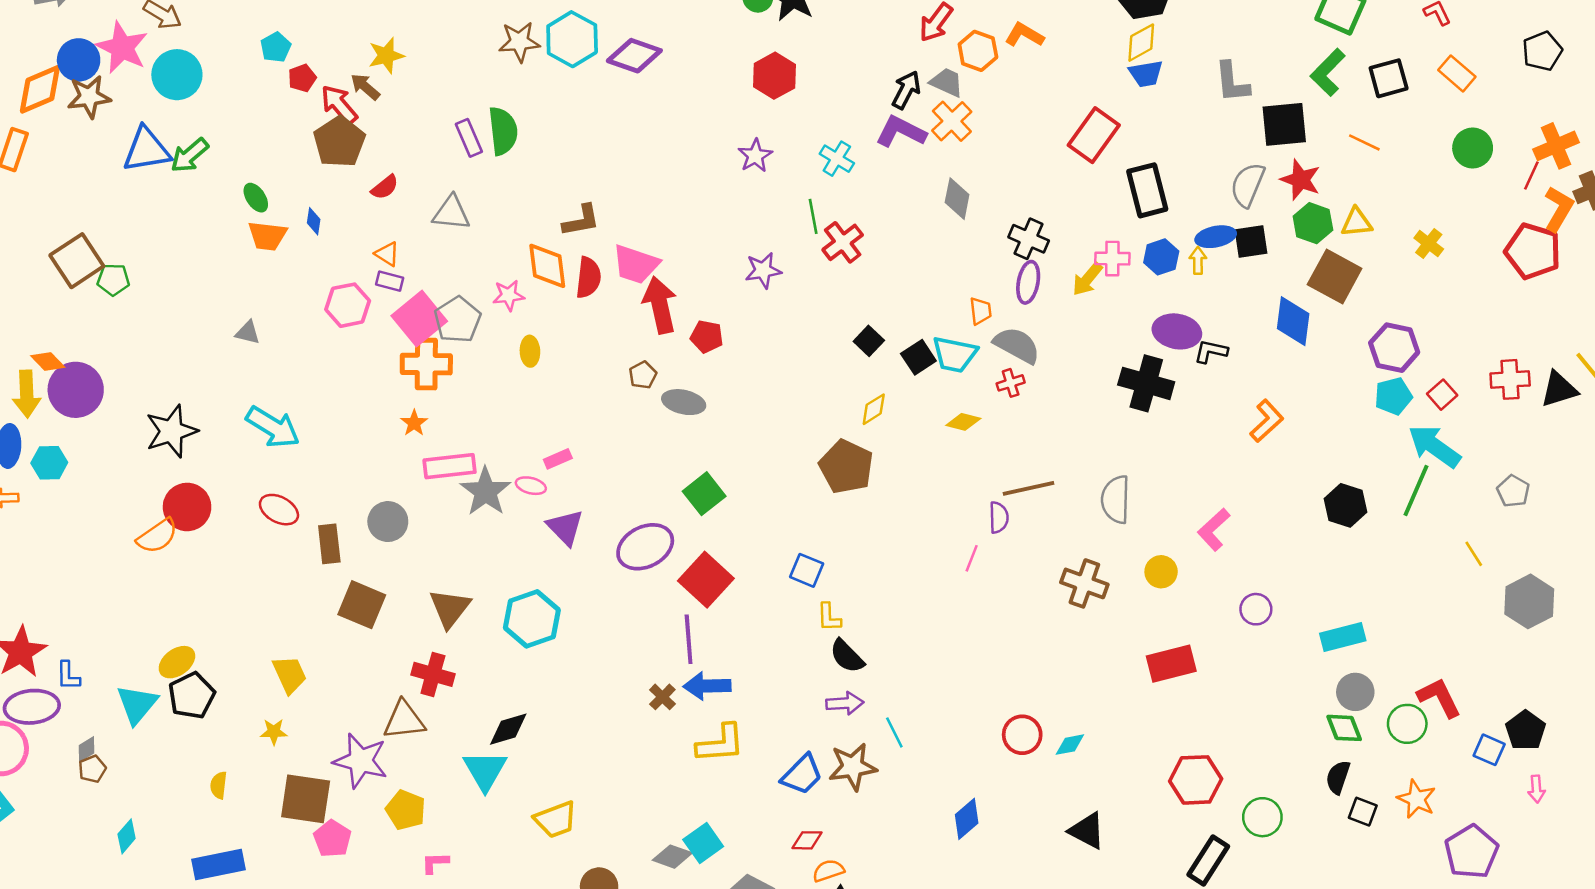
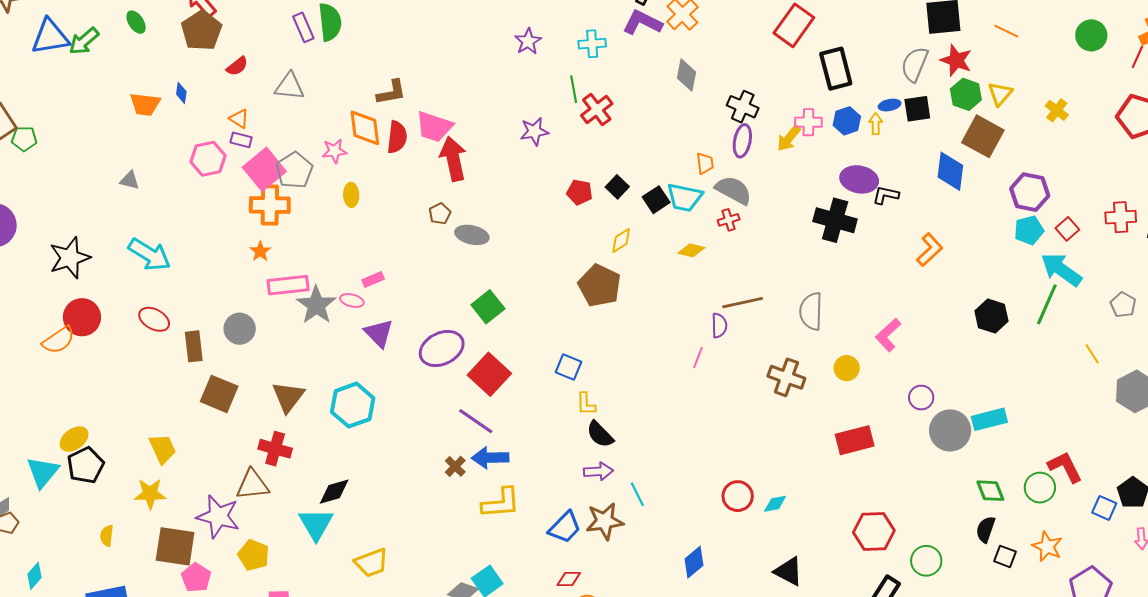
cyan cross: (837, 159) -> (592, 44), turned -36
green ellipse: (256, 198) -> (136, 22), moved
yellow triangle: (1357, 222) -> (1000, 94), turned -44
blue ellipse: (1216, 237) -> (890, 105), size x0.7
red pentagon: (707, 337) -> (580, 192), moved
purple line: (689, 639) -> (476, 421), turned -51
gray circle: (1355, 692) -> (950, 430), moved, size x1.4
yellow star: (274, 732) -> (150, 494), size x1.5

